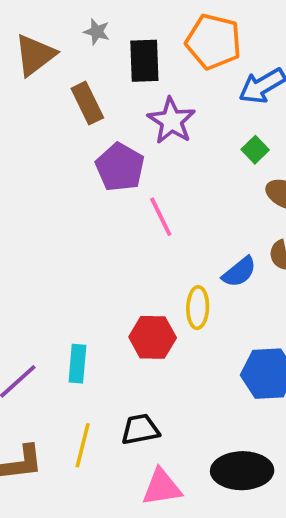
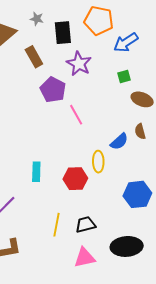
green square: (255, 150) -> (124, 76), turned 32
cyan rectangle: (77, 364) -> (36, 172), moved
black trapezoid: (140, 429) -> (85, 225), moved
yellow line: (83, 445) -> (56, 225), moved

